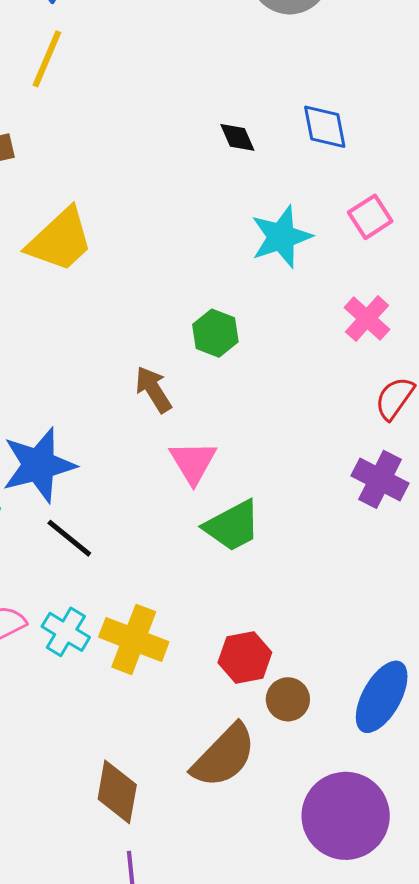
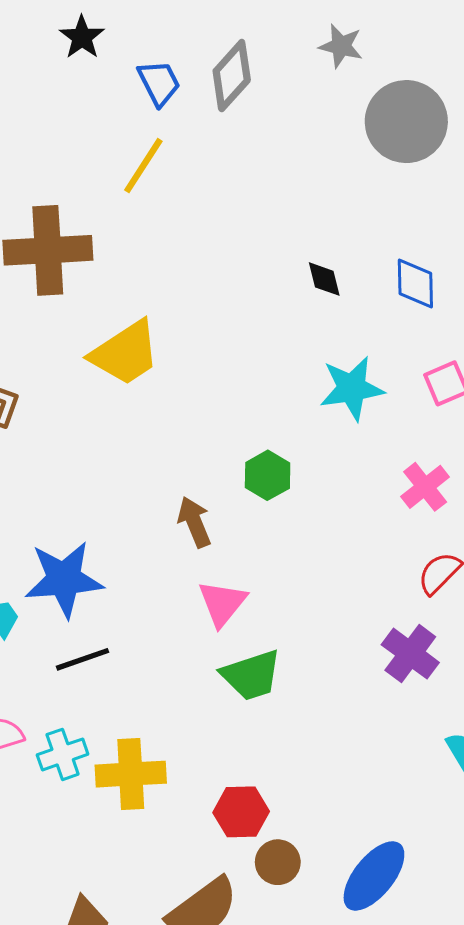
black line: (69, 538) -> (83, 659), turned -68
cyan cross: (66, 632) -> (63, 754), turned 30
yellow cross: (134, 639) -> (131, 774), turned -34

